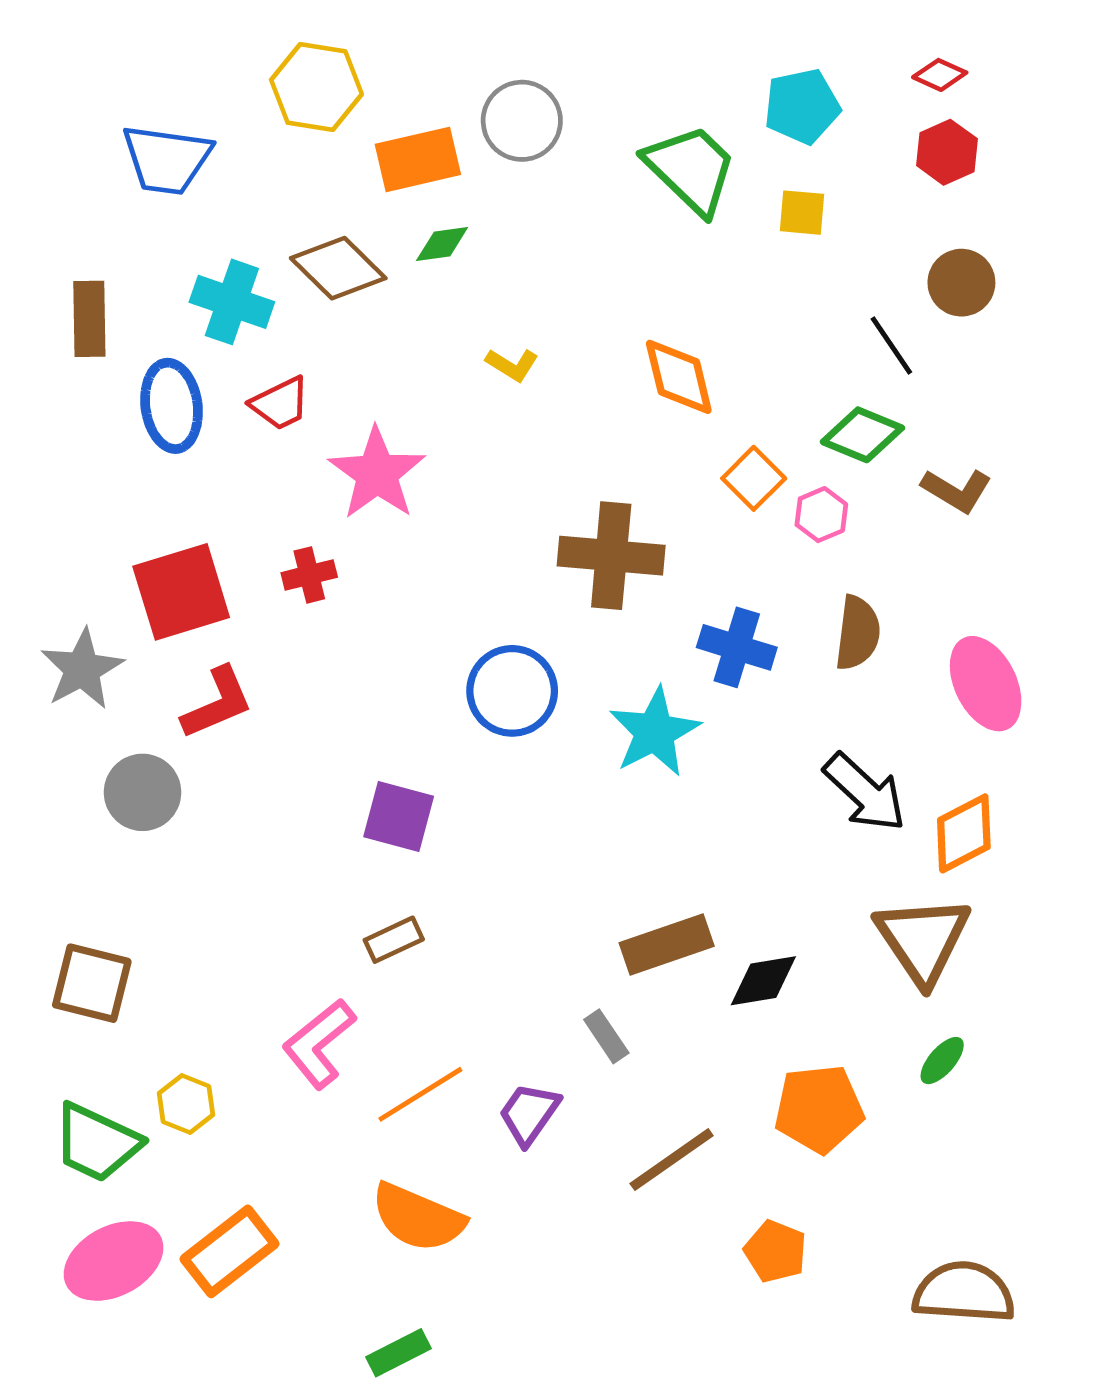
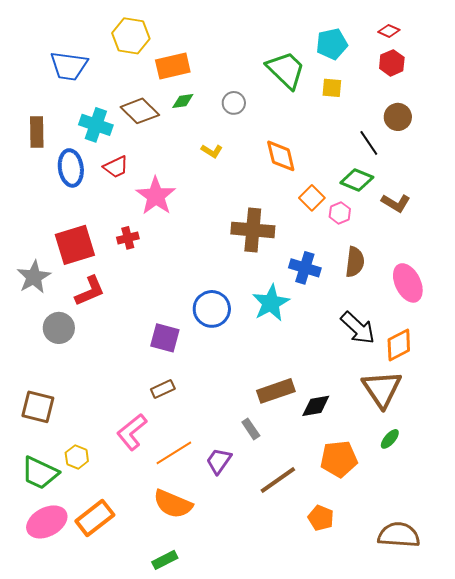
gray circle: (522, 121) -> (234, 103), moved, size x0.7
blue circle: (512, 691) -> (212, 309), moved

